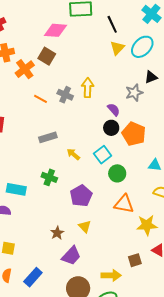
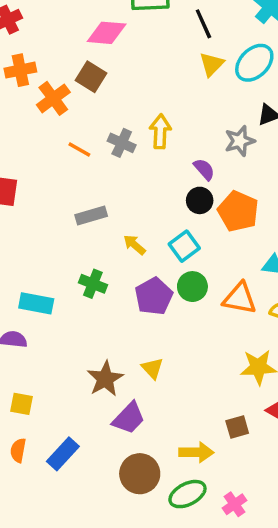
green circle: (117, 173) -> (192, 287), moved
purple pentagon: (81, 196) -> (154, 296), moved
orange triangle: (124, 204) -> (240, 298), moved
brown star: (57, 233) -> (105, 379), size x1.5

